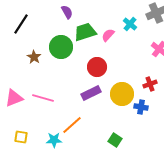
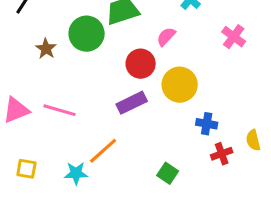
pink semicircle: (108, 35) -> (166, 37), moved
red cross: (150, 84) -> (222, 154), moved
yellow circle: (122, 94) -> (180, 85), moved

